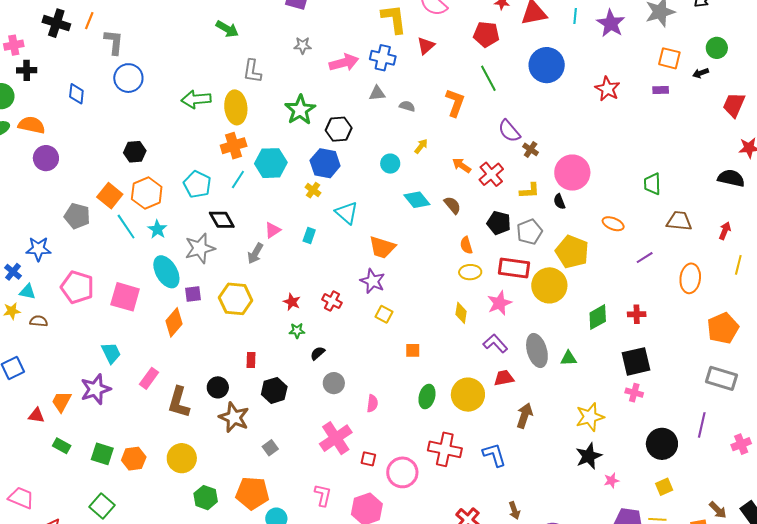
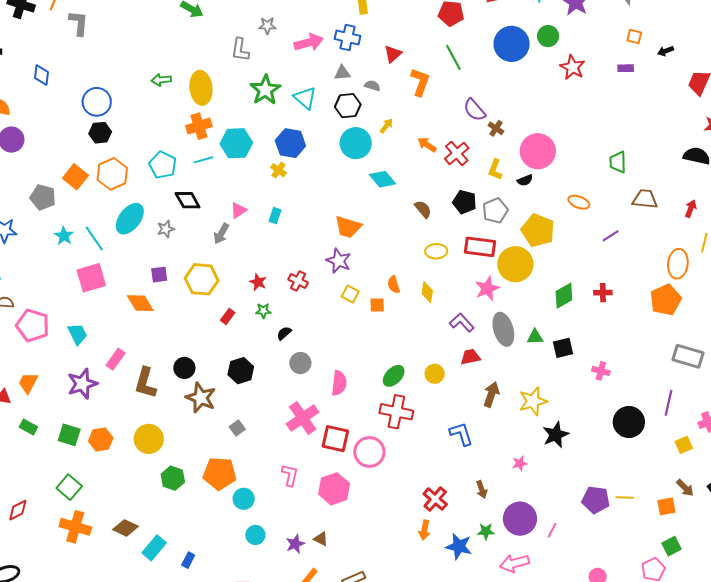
red triangle: (426, 46) -> (393, 54), moved
green circle: (717, 48) -> (548, 36), moved
orange square: (669, 58) -> (634, 36), size x0.7
gray L-shape: (252, 71) -> (240, 50), moved
blue circle: (128, 78) -> (97, 102), moved
green arrow: (196, 99) -> (161, 80), size x0.7
black hexagon: (339, 129) -> (348, 106), moved
cyan circle: (390, 164) -> (356, 143), size x1.6
cyan line: (238, 179) -> (203, 160), turned 42
yellow L-shape: (530, 191) -> (495, 170), turned 115
black semicircle: (559, 202) -> (525, 180), turned -91
brown semicircle: (452, 205) -> (423, 209), moved
cyan triangle: (347, 213) -> (305, 98), moved
cyan line: (126, 227) -> (94, 238), moved
cyan star: (157, 229) -> (64, 236), moved
orange semicircle: (466, 245) -> (394, 285), moved
gray star: (200, 248) -> (166, 229), size x0.6
cyan ellipse: (166, 272) -> (130, 219), moved, turned 68
orange ellipse: (690, 278) -> (678, 264), moved
pink pentagon: (77, 287) -> (33, 325), moved
pink square: (125, 297) -> (91, 278), turned -32
pink star: (499, 303) -> (487, 288), moved
orange diamond: (174, 322) -> (140, 303), turned -72
orange pentagon: (723, 328) -> (666, 300), moved
orange square: (413, 350) -> (377, 305), moved
red rectangle: (251, 360) -> (228, 316), moved, turned 35
black square: (636, 361) -> (563, 348), moved, size x0.7
purple star: (96, 389) -> (82, 384), moved
yellow circle: (468, 395) -> (435, 374), size x0.6
green ellipse: (427, 396) -> (394, 376), turned 30
pink semicircle: (372, 403) -> (339, 383), size x1.4
yellow star: (590, 417) -> (533, 401), moved
red cross: (445, 449) -> (396, 412), moved
red square: (368, 459) -> (335, 439), size x1.8
pink star: (611, 481) -> (520, 463), moved
yellow square: (664, 487) -> (684, 445), moved

